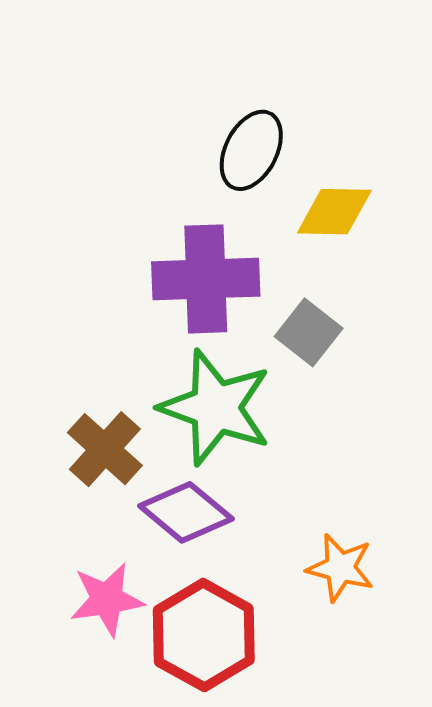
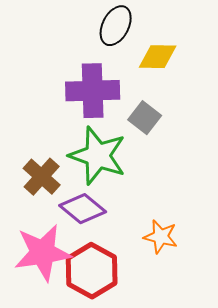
pink star: (107, 599) -> (43, 253), size x1.5

